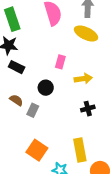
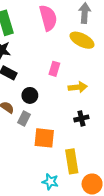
black circle: (46, 88) -> (30, 95), moved
orange square: (37, 150) -> (44, 138), moved, turned -30

